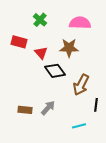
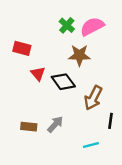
green cross: (40, 20) -> (67, 25), moved
pink semicircle: (80, 23) -> (92, 26), turned -30
red triangle: (41, 53) -> (38, 74), moved

